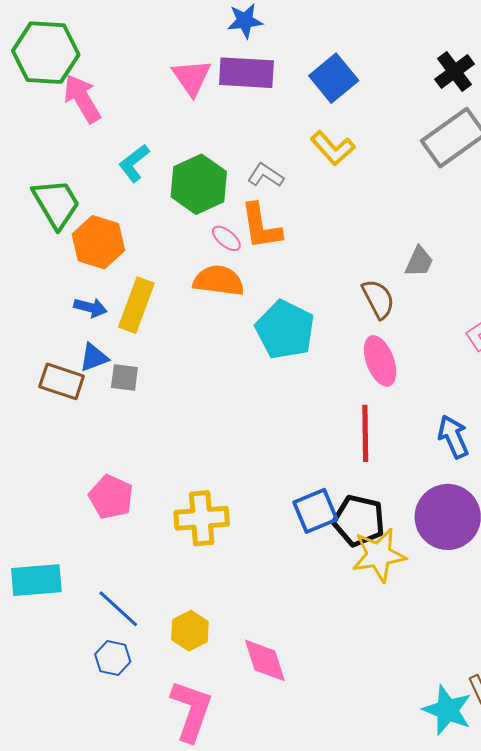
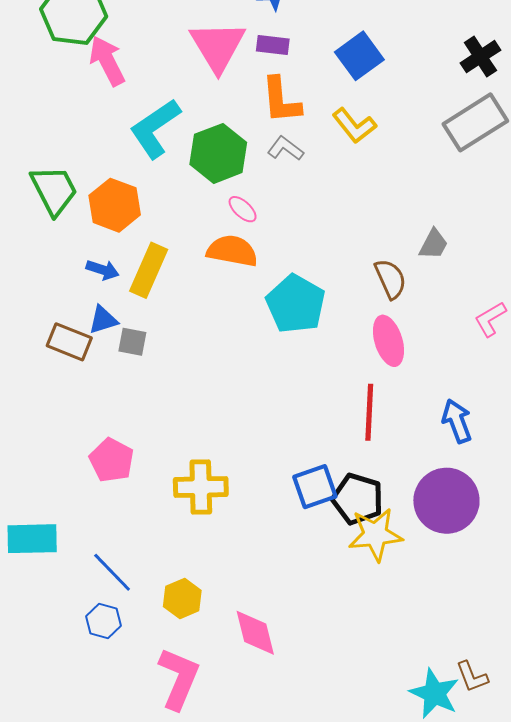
purple rectangle: (246, 73) -> (273, 45), size x0.6
pink triangle: (192, 77) -> (218, 46), size x1.4
cyan L-shape: (134, 163) -> (155, 128), size x1.6
green trapezoid: (56, 203) -> (54, 190), moved
orange L-shape: (261, 226) -> (281, 100), moved

